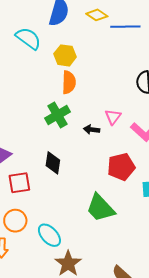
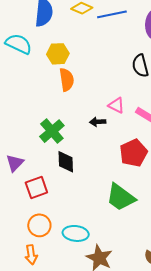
green cross: (58, 115) -> (52, 131), moved
pink triangle: (113, 117) -> (116, 105), turned -30
cyan ellipse: (49, 235) -> (76, 233), turned -30

